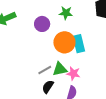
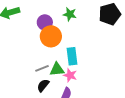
orange circle: (64, 42) -> (51, 36), moved
cyan rectangle: (79, 44) -> (72, 56), moved

